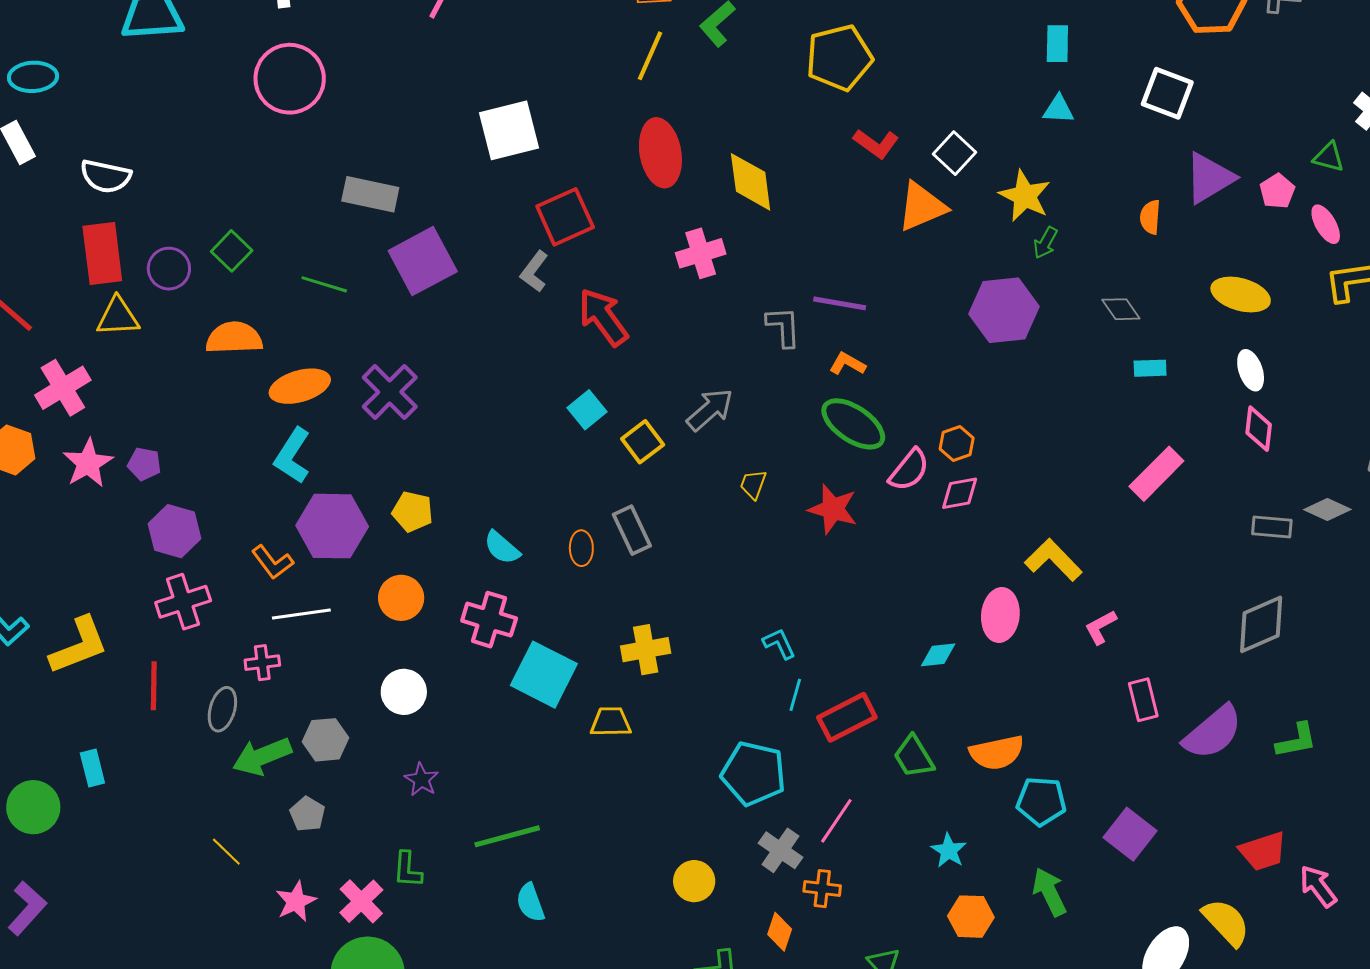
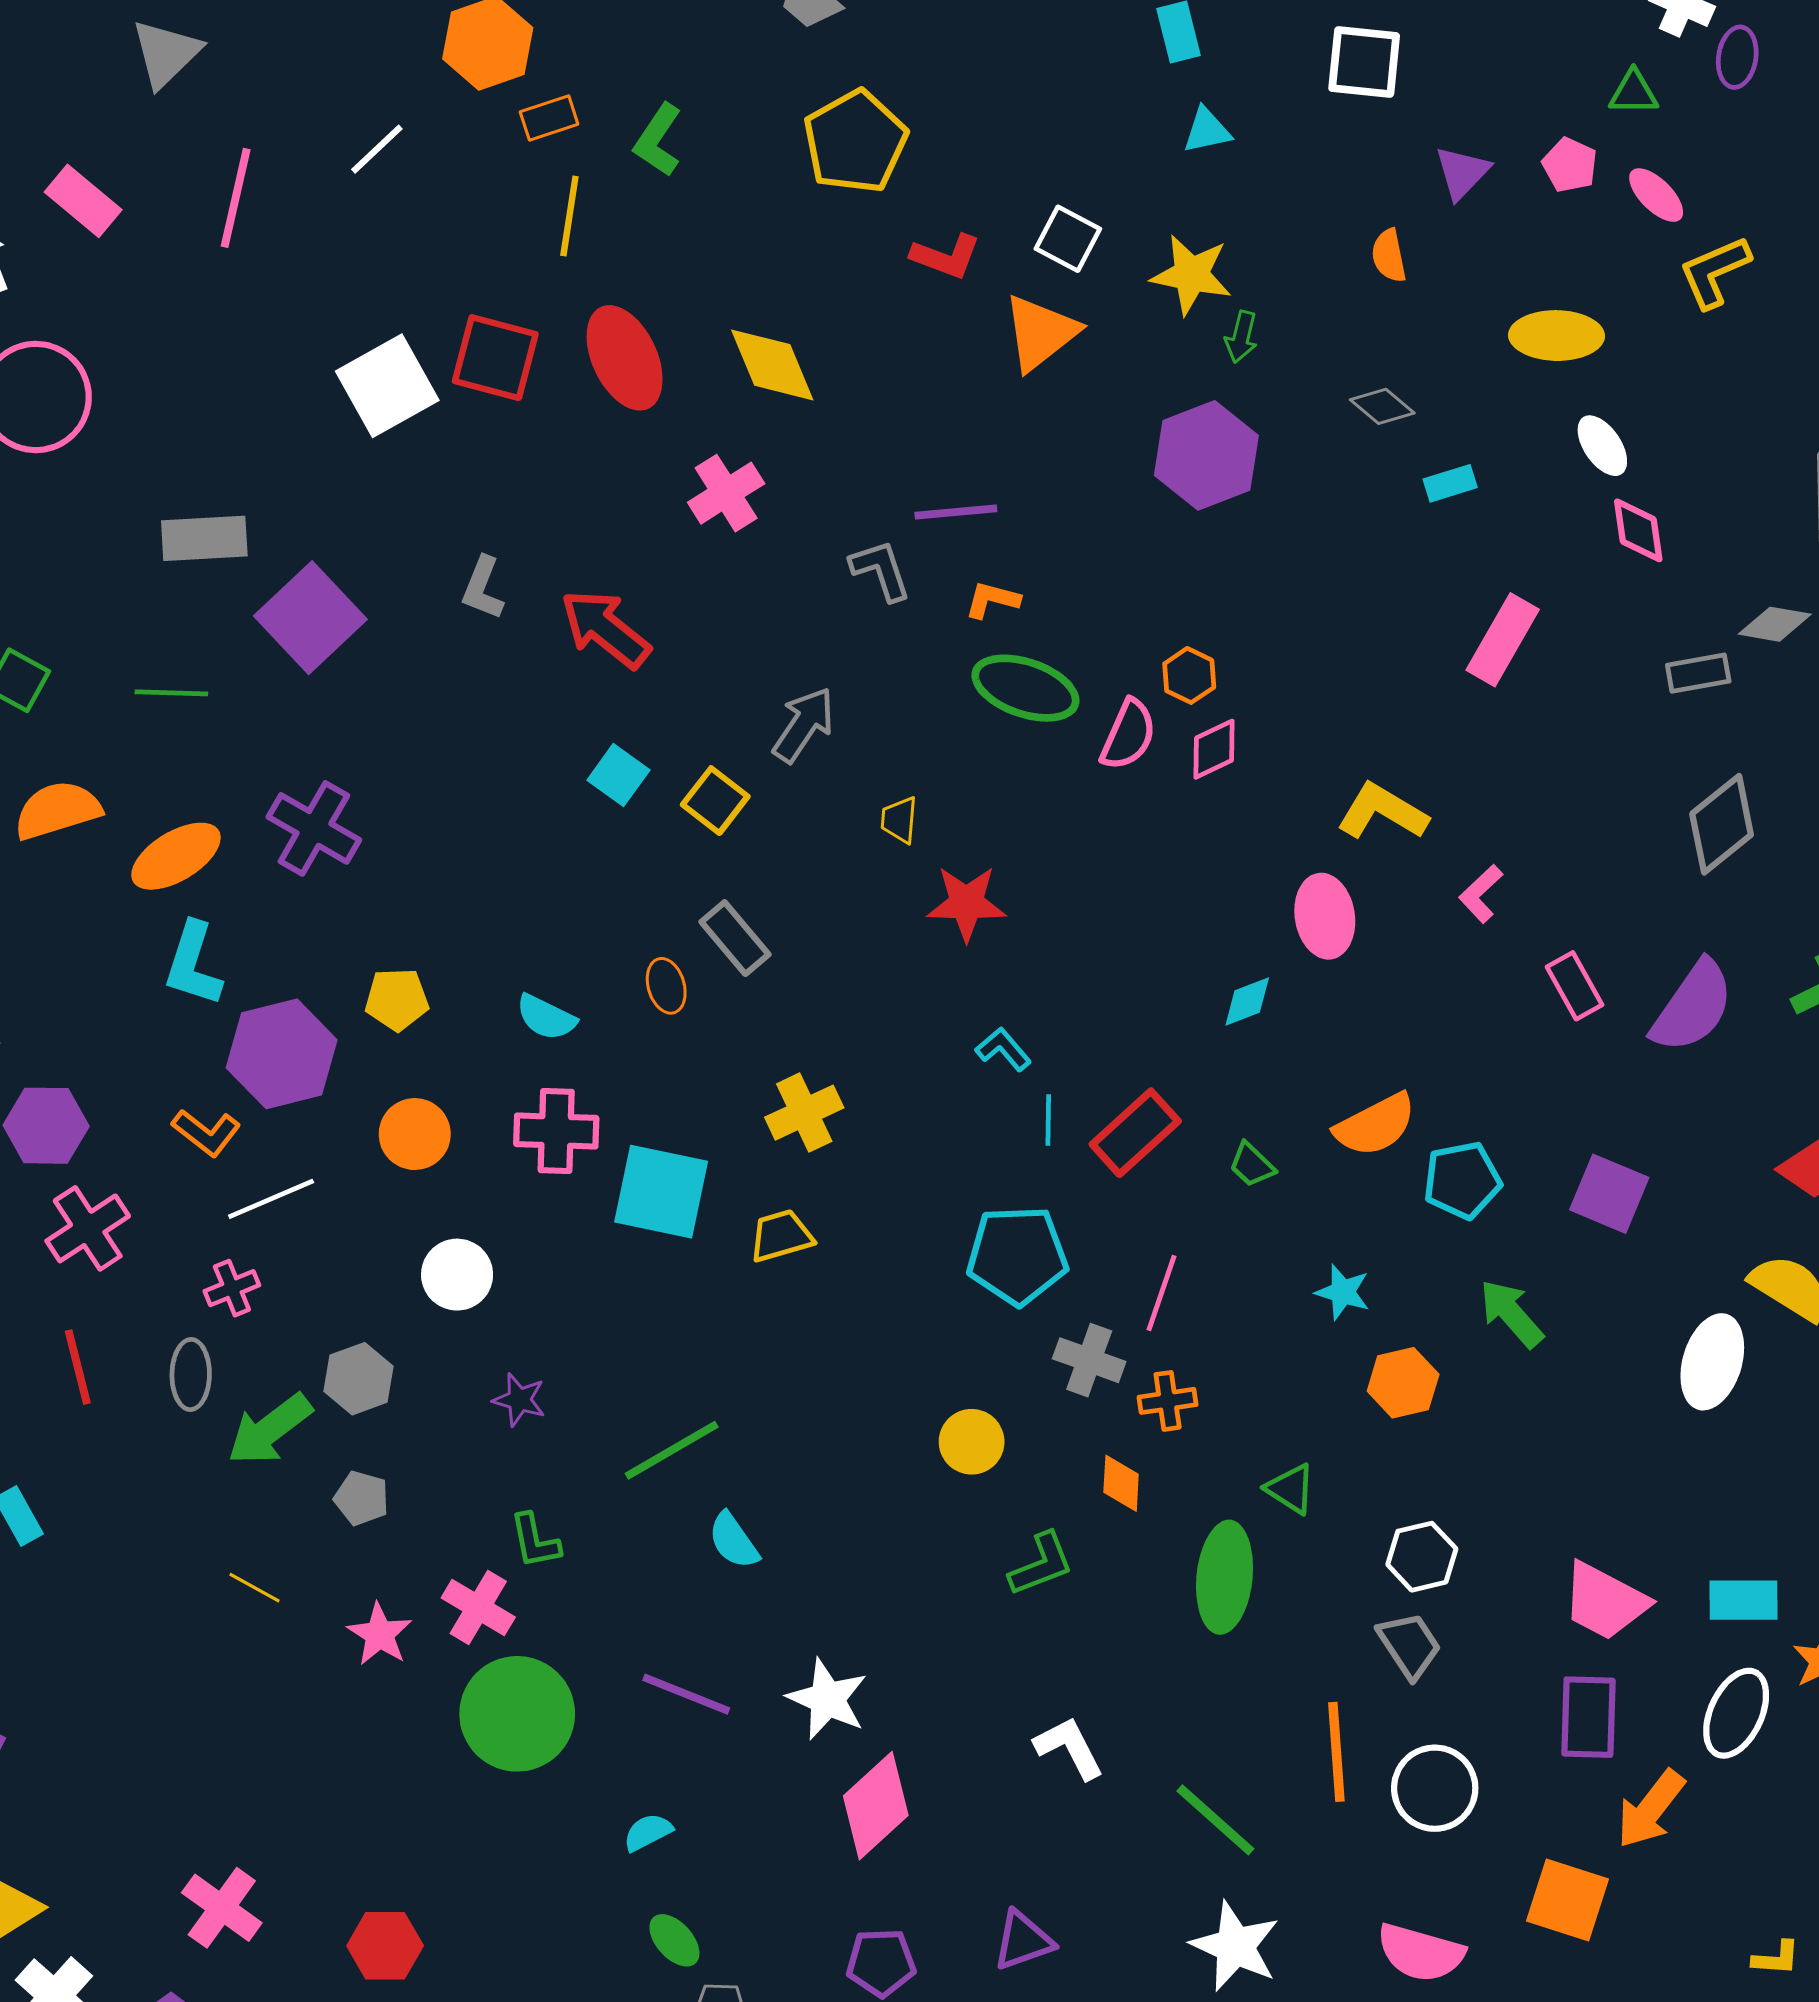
purple triangle: (1209, 178) -> (1462, 173), size x0.7
red square: (565, 217) -> (495, 358), moved, turned -36
red star: (833, 509) -> (967, 903), moved
green trapezoid: (914, 757) -> (1252, 1165), size x0.7

